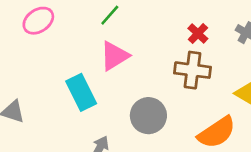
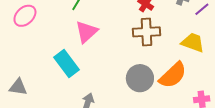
gray circle: (148, 116) -> (140, 78), moved

